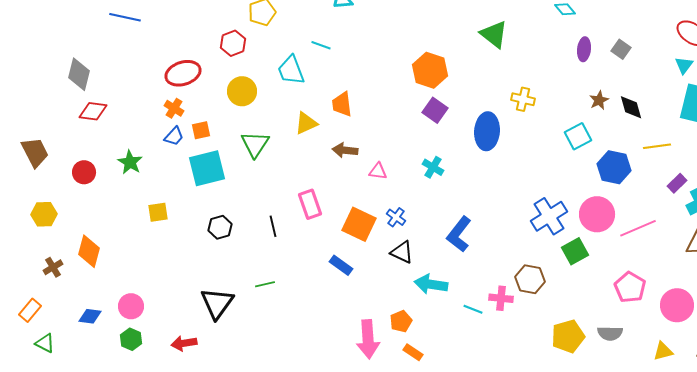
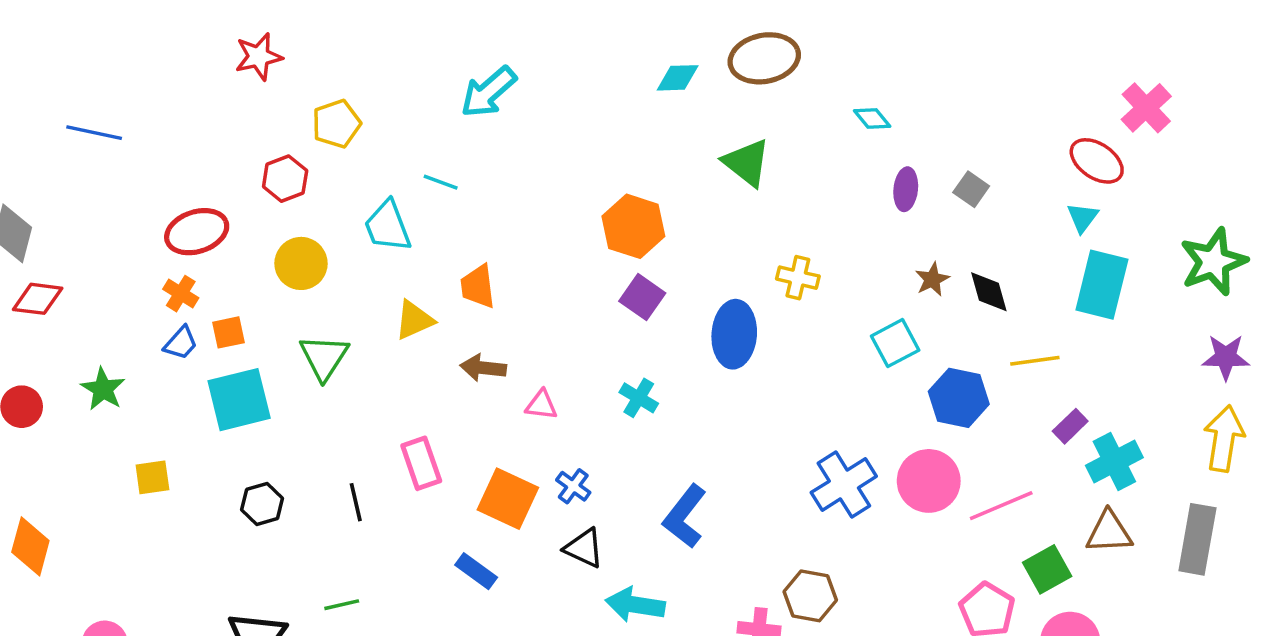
green square: (575, 251) -> (1047, 569), moved

